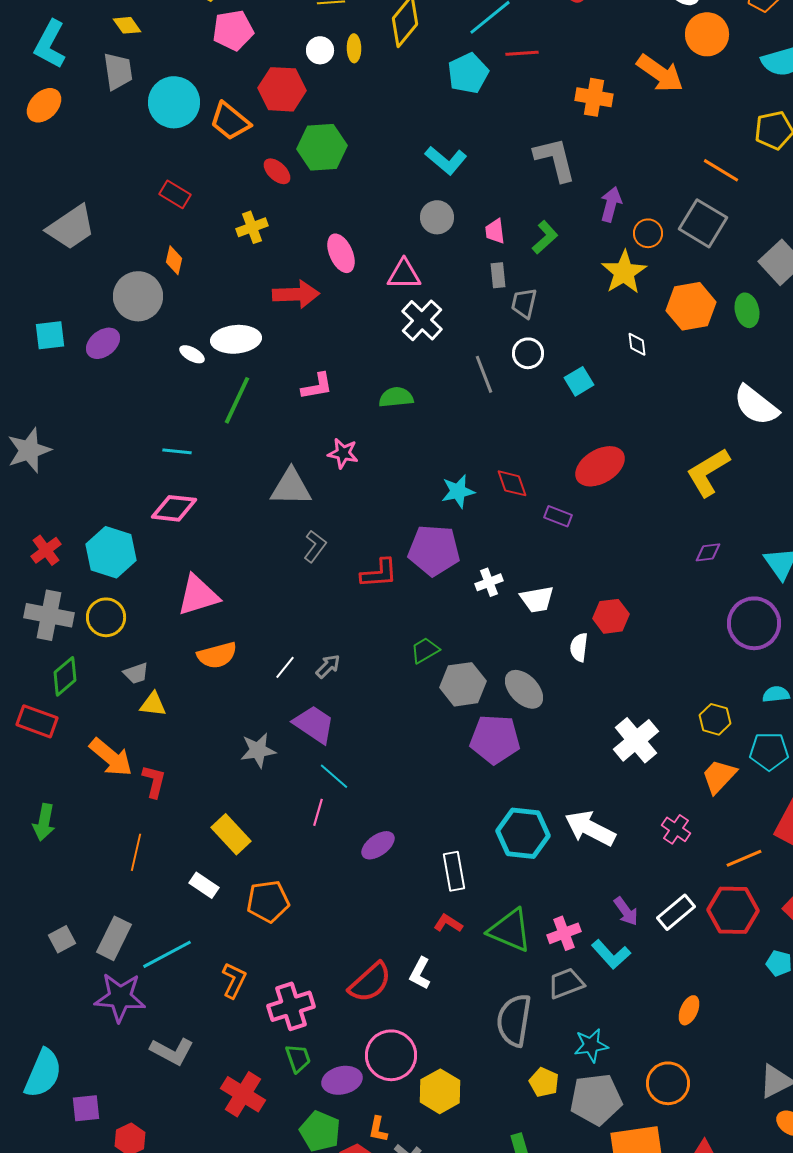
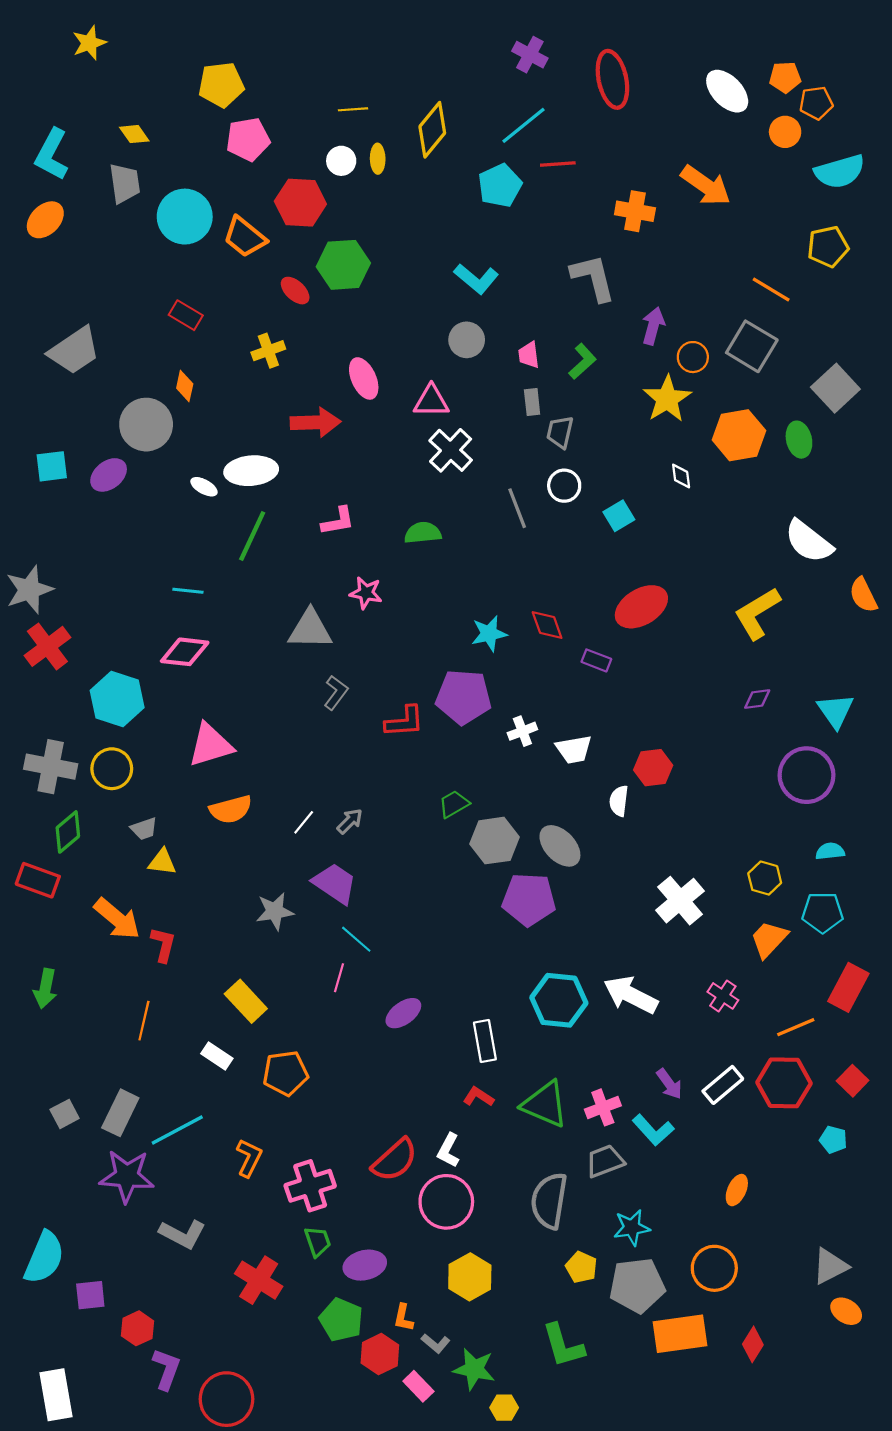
orange circle: (707, 34) -> (785, 132), moved, size x0.7
red cross: (46, 550) -> (47, 646), moved, size x1.4
pink circle: (391, 1055) -> (446, 1202), moved

